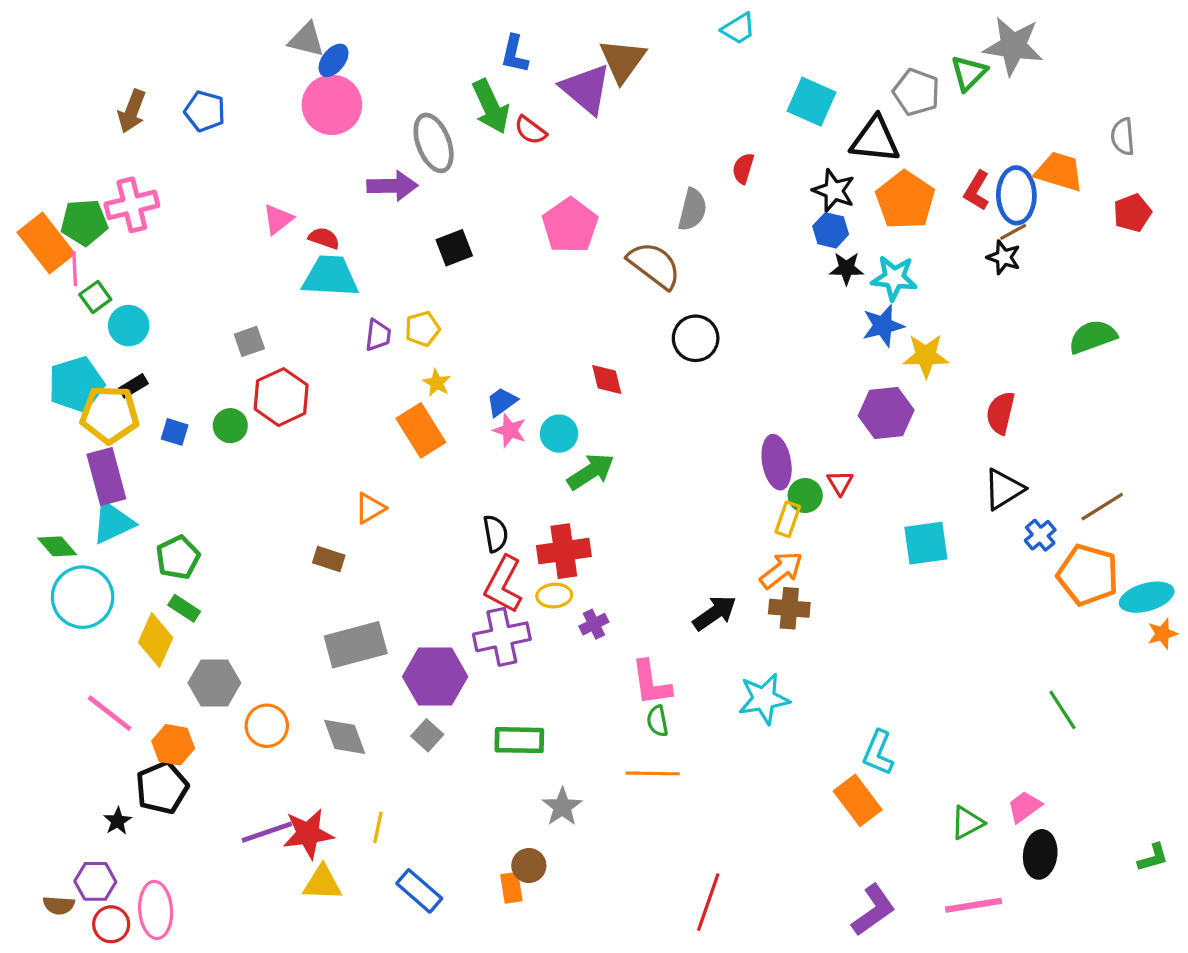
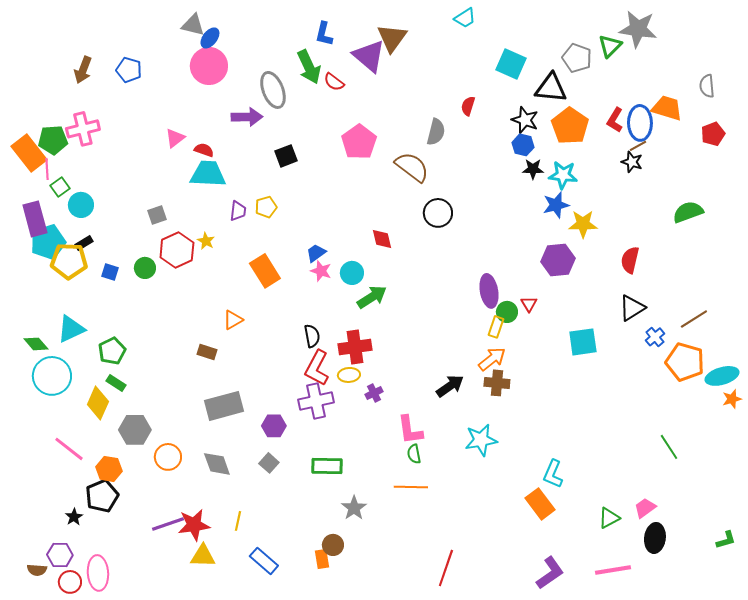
yellow star: (437, 383) -> (206, 241), moved
purple rectangle: (106, 476) -> (35, 219), moved
purple hexagon: (435, 677) -> (274, 426), size x0.6

